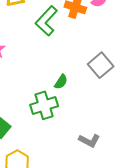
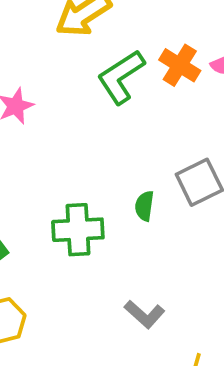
green semicircle: (61, 82) -> (144, 206), moved, turned 140

